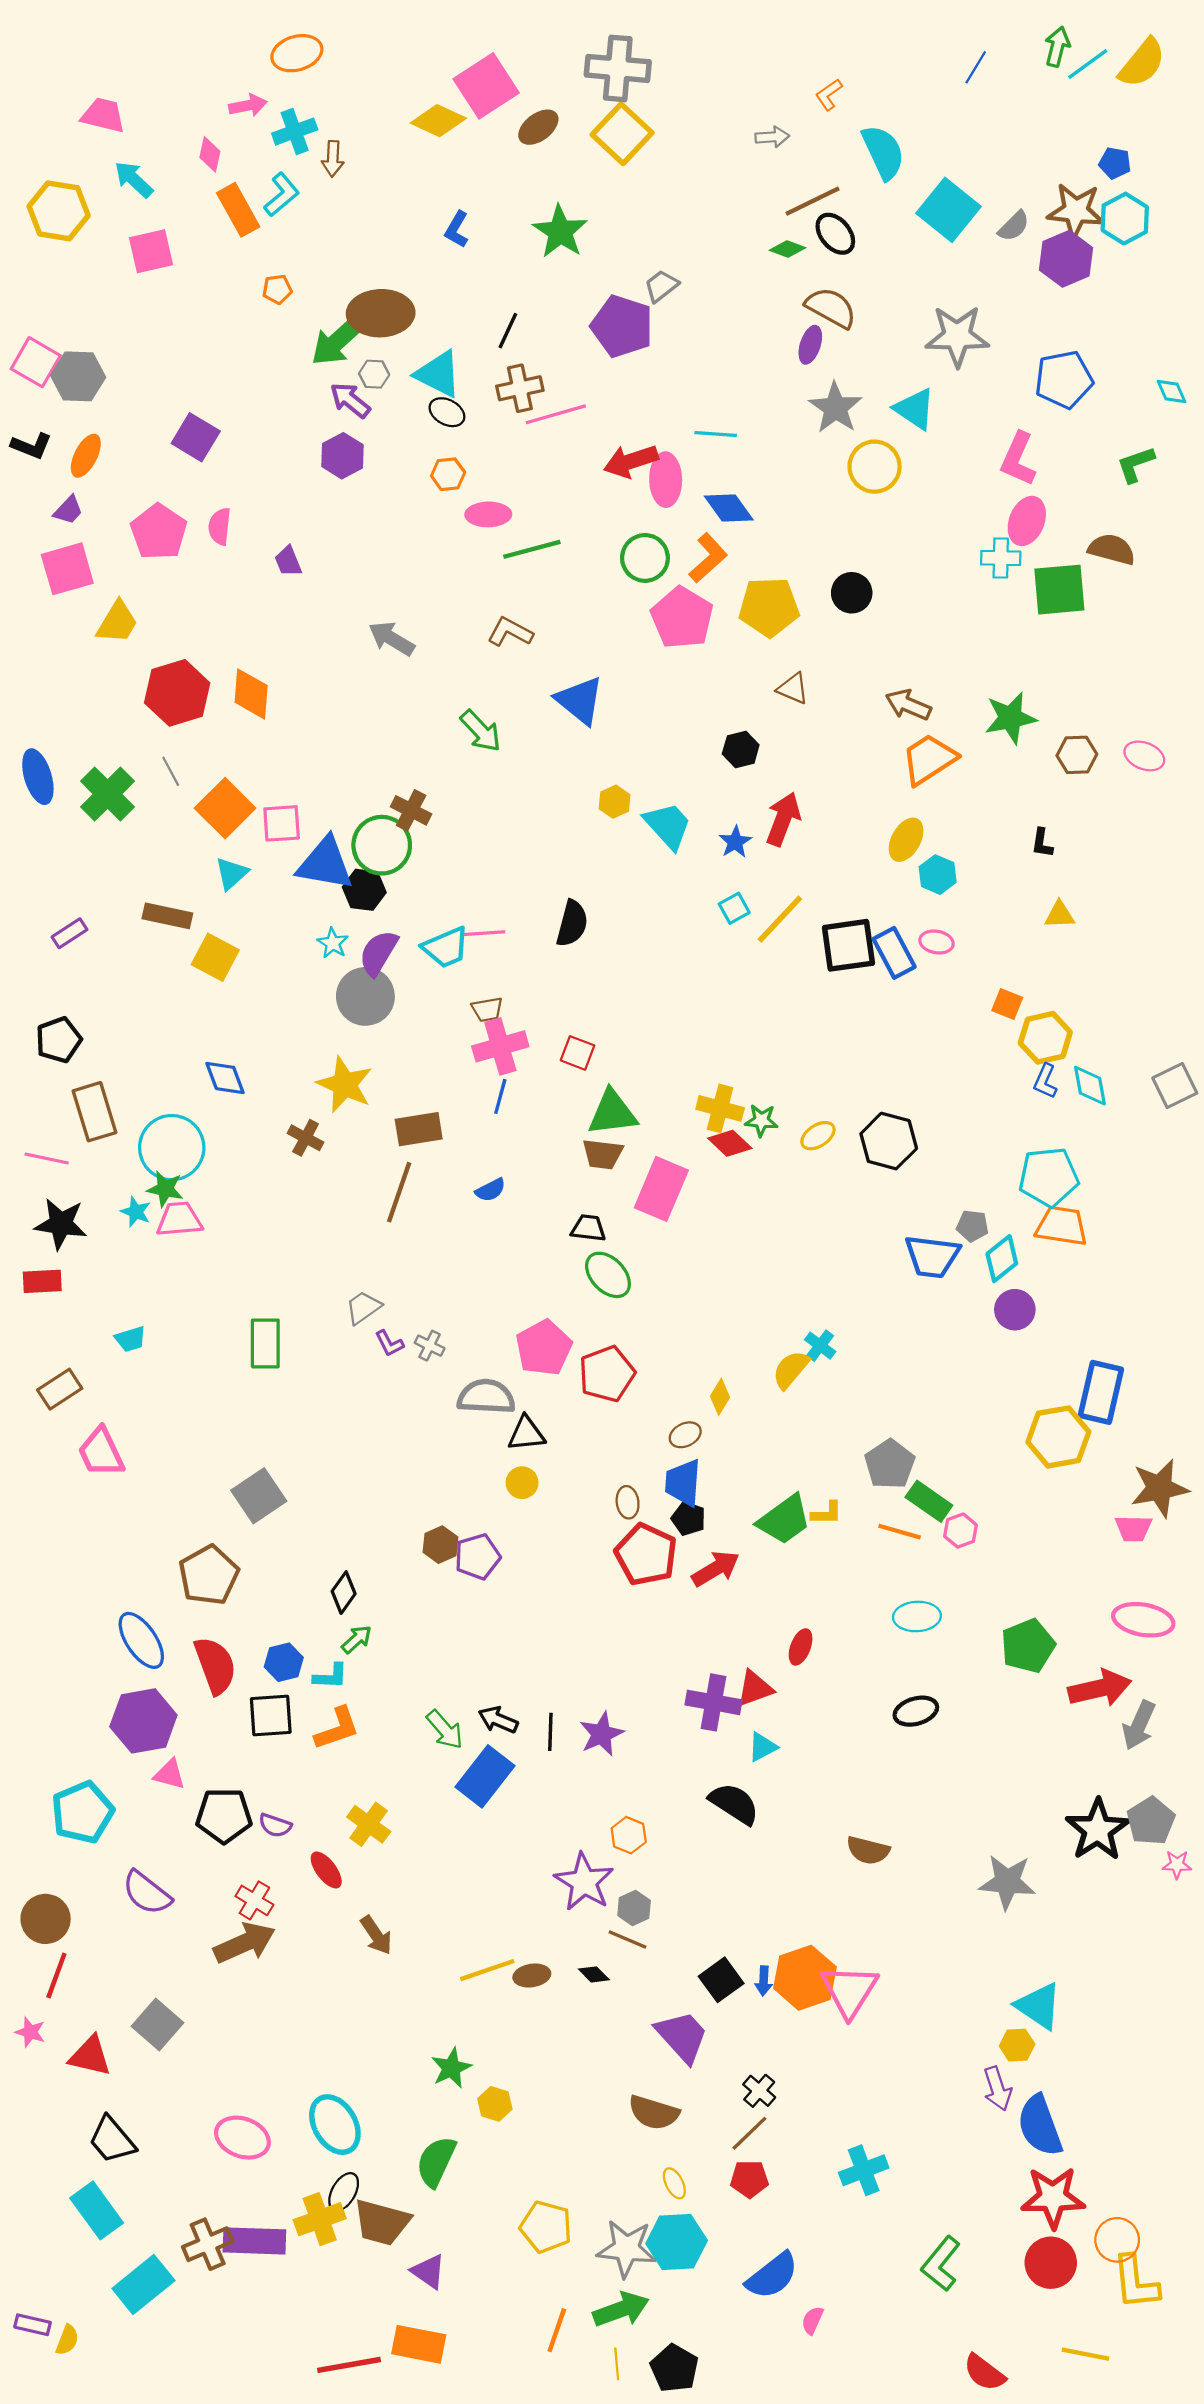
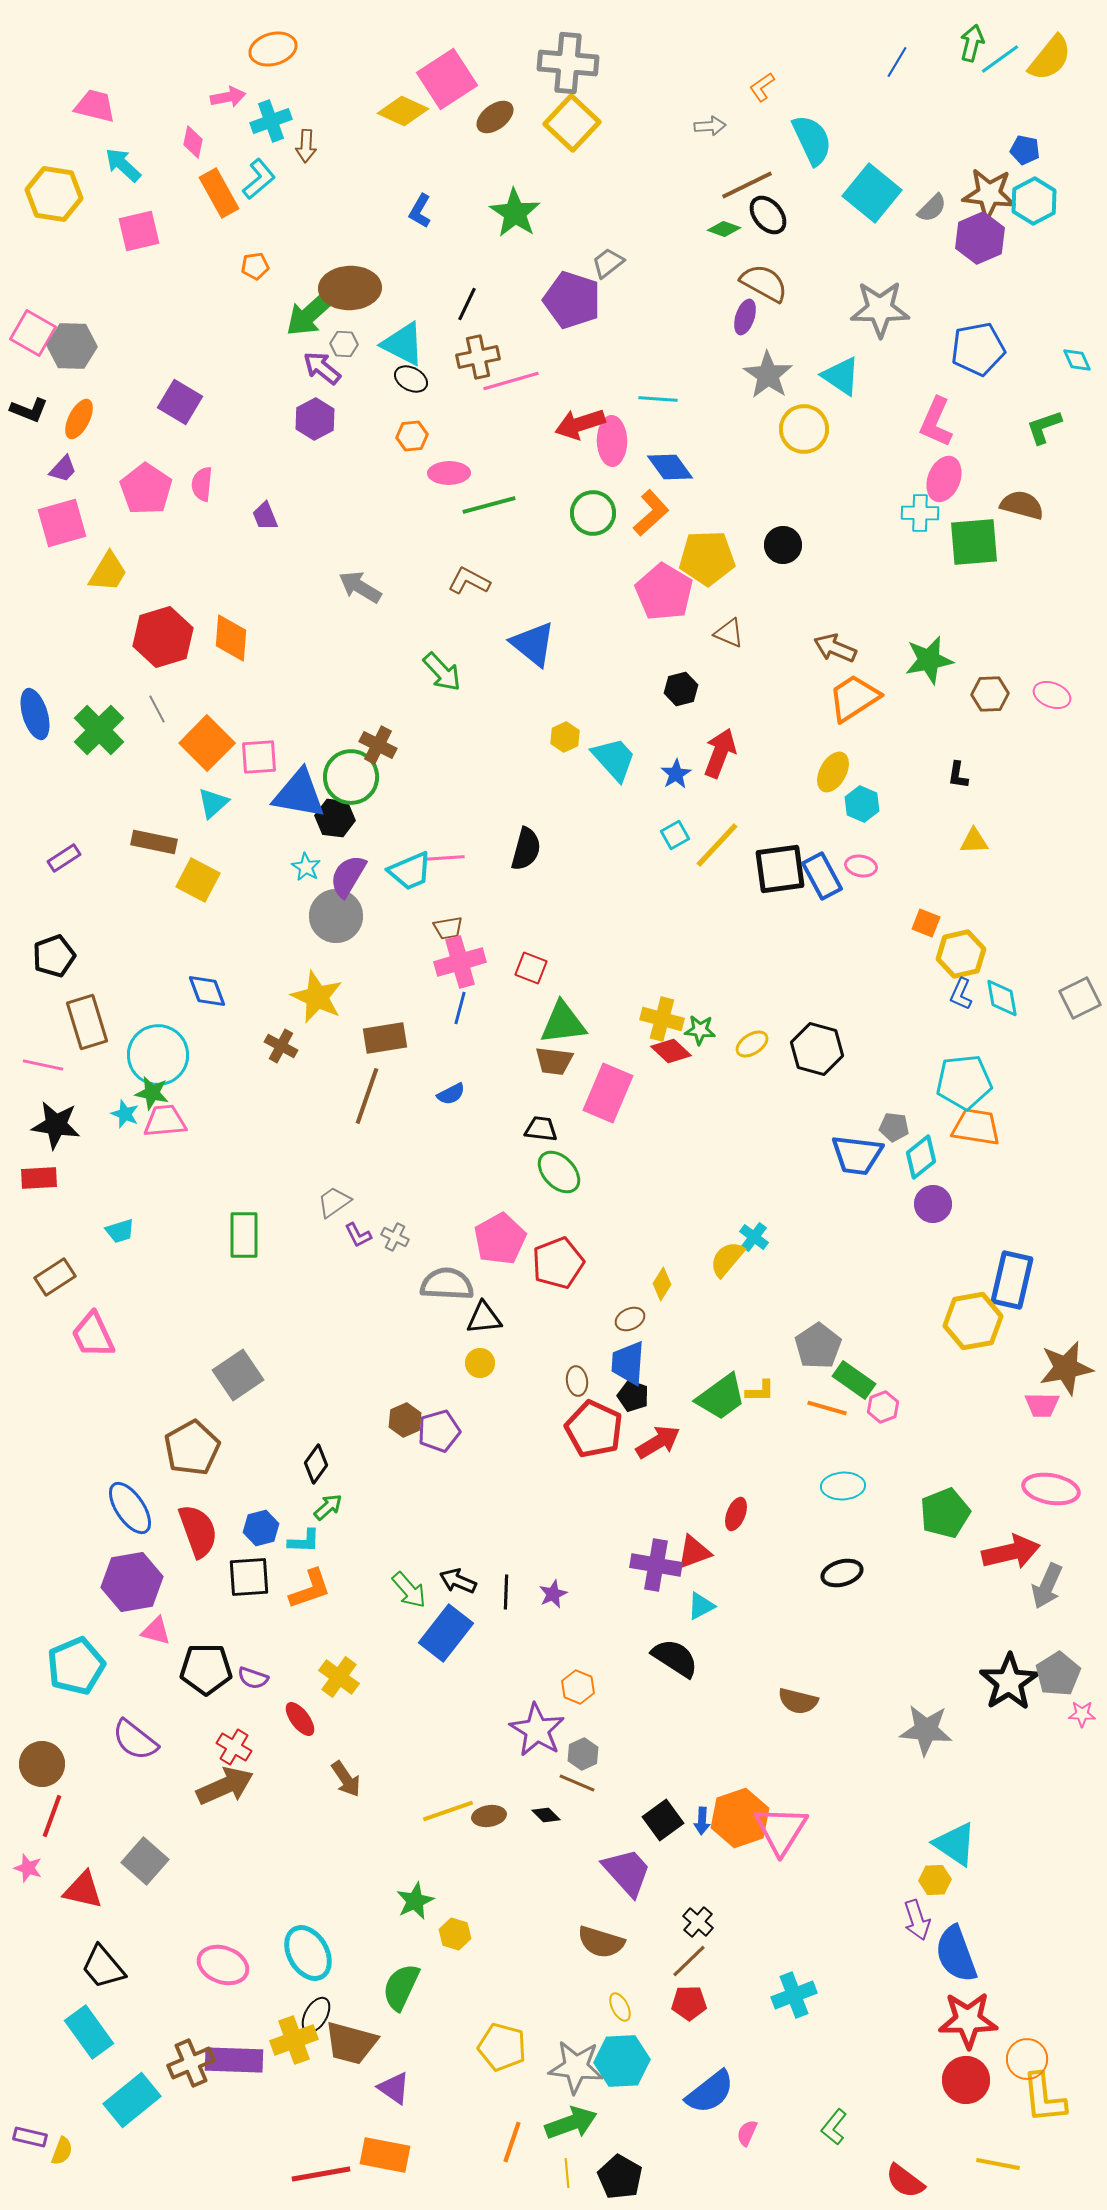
pink pentagon: (682, 618) -> (664, 592), moved
purple star: (601, 1734) -> (553, 1594), size x0.7
green L-shape: (941, 2264) -> (834, 2127), moved, size x0.7

